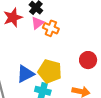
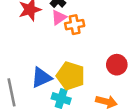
orange cross: (51, 28) -> (75, 25), turned -35

